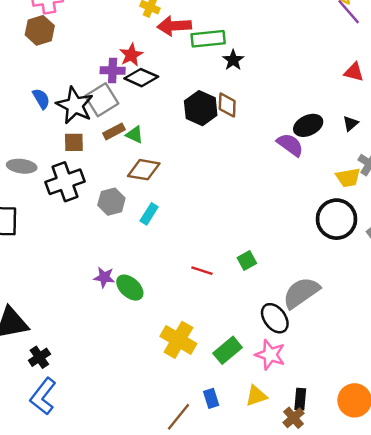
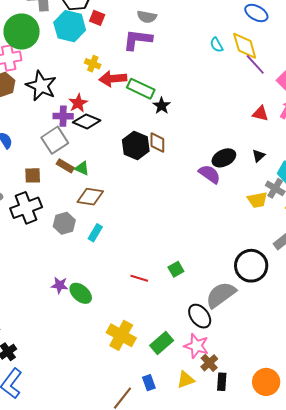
green rectangle: (208, 39) -> (141, 89), turned 32
black star: (75, 105) -> (41, 86), moved
brown rectangle: (114, 131) -> (65, 166), turned 60
black circle: (337, 219) -> (251, 266), moved
brown cross: (294, 418) -> (209, 363), moved

